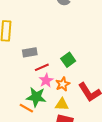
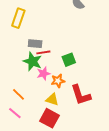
red line: (42, 67) -> (43, 52), moved
green star: (36, 97) -> (33, 61), moved

